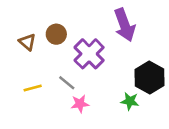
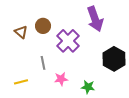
gray line: (67, 83) -> (43, 63), moved, turned 40
yellow line: (33, 88) -> (21, 82), moved
green star: (130, 101) -> (88, 87), moved

